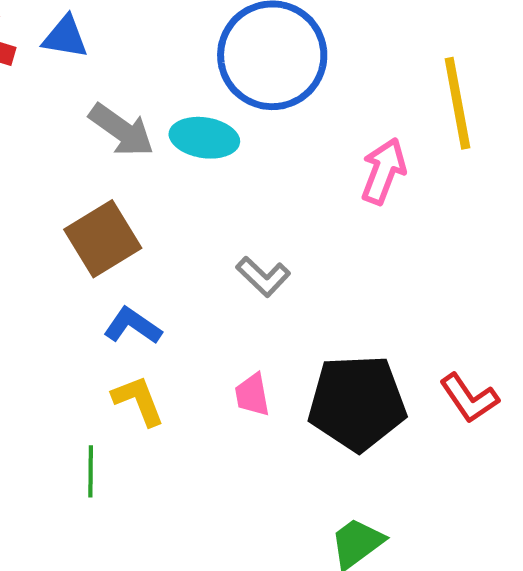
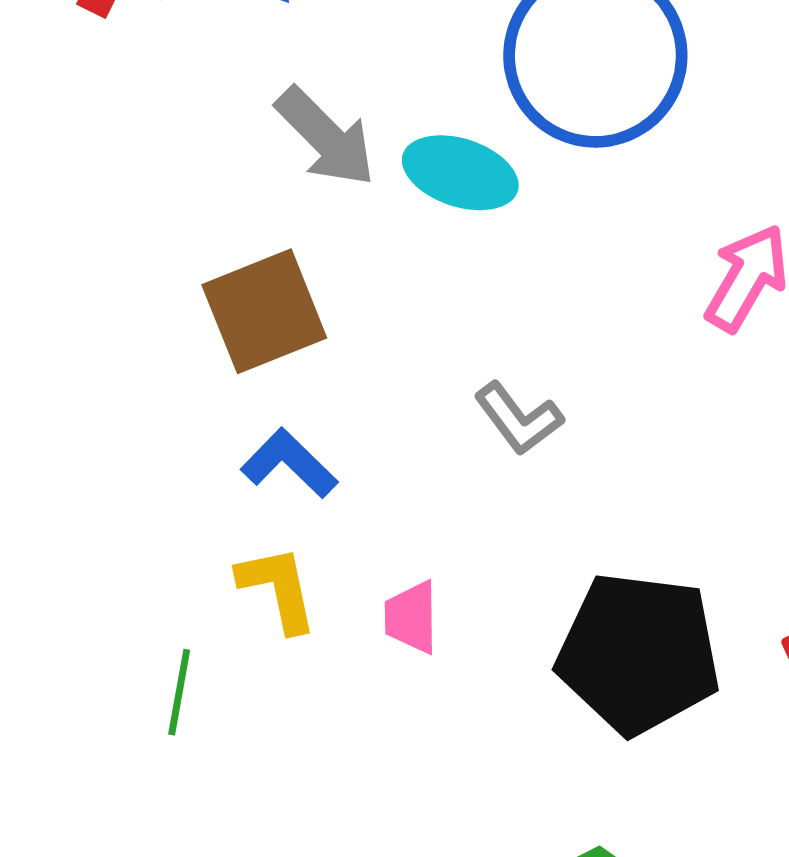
pink trapezoid: (252, 395) -> (411, 617), moved

